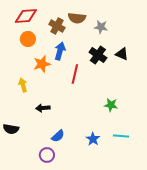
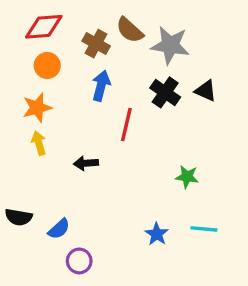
brown semicircle: (77, 18) -> (130, 30), turned 36
gray star: (101, 27) -> (170, 45), size x1.6
orange star: (42, 64) -> (37, 108), moved
black arrow: (43, 108) -> (86, 163), moved
blue semicircle: (58, 136) -> (59, 229), moved

